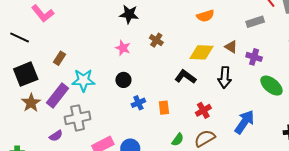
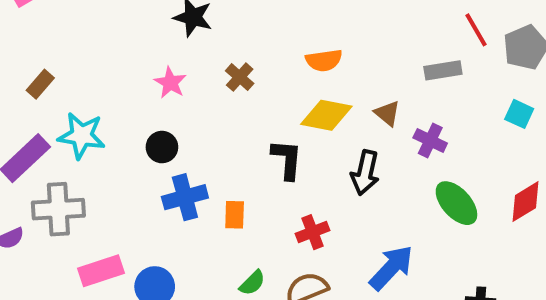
orange semicircle: (205, 16) -> (324, 60), moved
black L-shape: (185, 77) -> (287, 159), turned 50
blue cross: (138, 103) -> (185, 197), size x1.5

